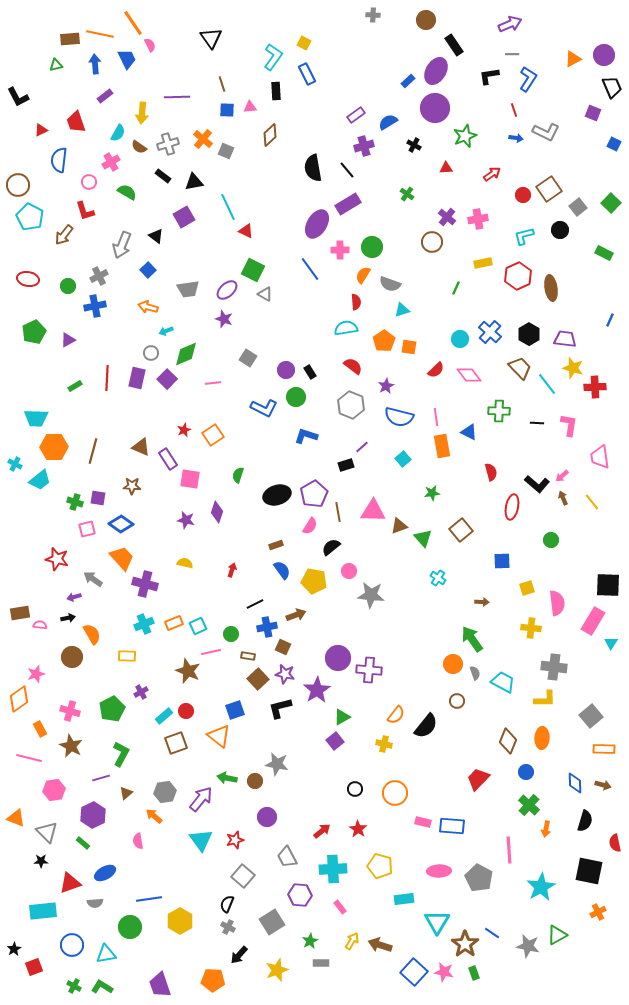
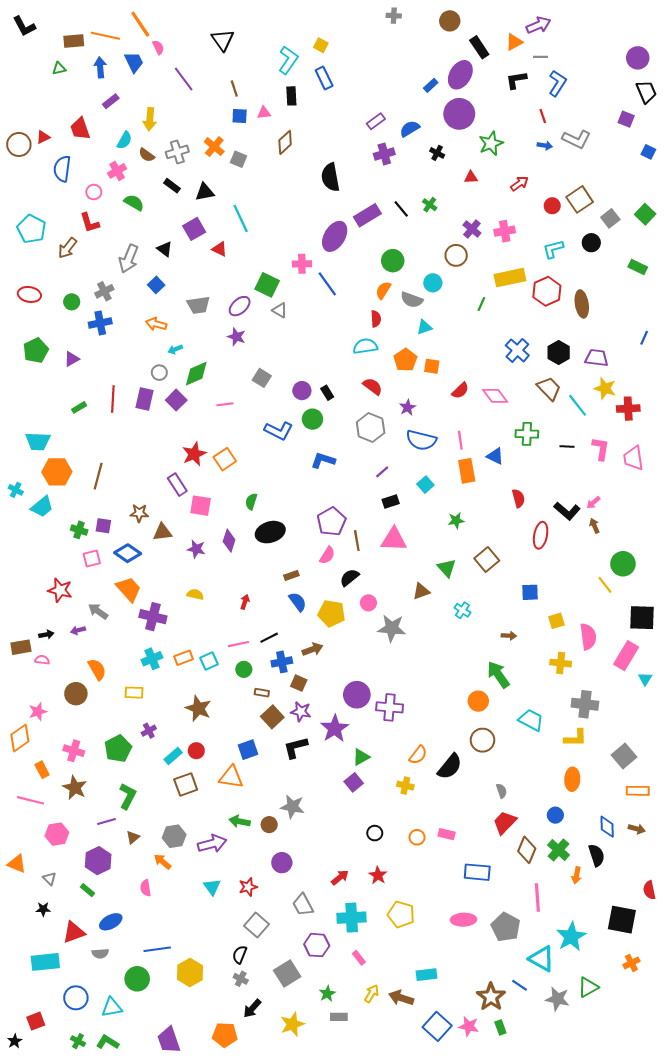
orange triangle: (573, 59) -> (514, 42), moved
black L-shape: (18, 97) -> (24, 26), moved
purple line: (177, 97) -> (184, 79), moved, turned 55
black line: (347, 170) -> (401, 209), moved
brown circle: (18, 185) -> (19, 144), moved
red triangle: (246, 231) -> (220, 249), moved
pink cross: (340, 250) -> (302, 264), moved
yellow rectangle: (483, 263) -> (510, 278), size x1.6
cyan circle: (460, 339) -> (433, 283), moved
red star: (184, 430) -> (194, 454), size x1.6
brown triangle: (141, 447) -> (162, 532), moved, turned -30
pink trapezoid: (600, 457) -> (634, 458), moved
black rectangle: (346, 465) -> (391, 501), moved
black ellipse: (277, 495) -> (270, 532), moved
yellow line: (592, 502) -> (605, 585), moved
brown triangle: (399, 526) -> (421, 591), moved
green circle: (551, 540) -> (623, 564), moved, size x1.5
black arrow: (68, 618) -> (46, 635), moved
pink line: (211, 652) -> (239, 644), moved
gray semicircle: (475, 673) -> (502, 791), moved
brown circle: (457, 701) -> (482, 740), size x1.5
orange triangle: (219, 736) -> (231, 777), turned -30
brown diamond: (508, 741) -> (527, 850), moved
orange circle: (395, 793) -> (417, 837), size x0.6
purple arrow: (201, 799) -> (212, 844), turned 36
black semicircle: (585, 821) -> (597, 855), moved, turned -35
pink rectangle: (423, 822) -> (447, 834), moved
gray triangle: (47, 832) -> (49, 878), size x0.6
cyan triangle: (201, 840) -> (212, 887), size x0.7
cyan rectangle: (404, 899) -> (427, 975), moved
cyan triangle: (437, 922) -> (542, 959), moved, turned -32
black star: (14, 949) -> (15, 1041), moved

